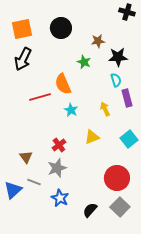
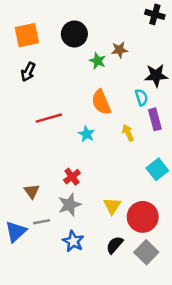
black star: (118, 57) -> (156, 75), moved
black arrow: (23, 59) -> (28, 72), size x0.7
green star: (84, 62) -> (98, 61), moved
orange semicircle: (63, 84) -> (101, 102), moved
yellow triangle: (92, 137) -> (112, 206), moved, turned -35
gray line: (34, 182) -> (41, 222), turned -32
black semicircle: (90, 210) -> (115, 245), moved

